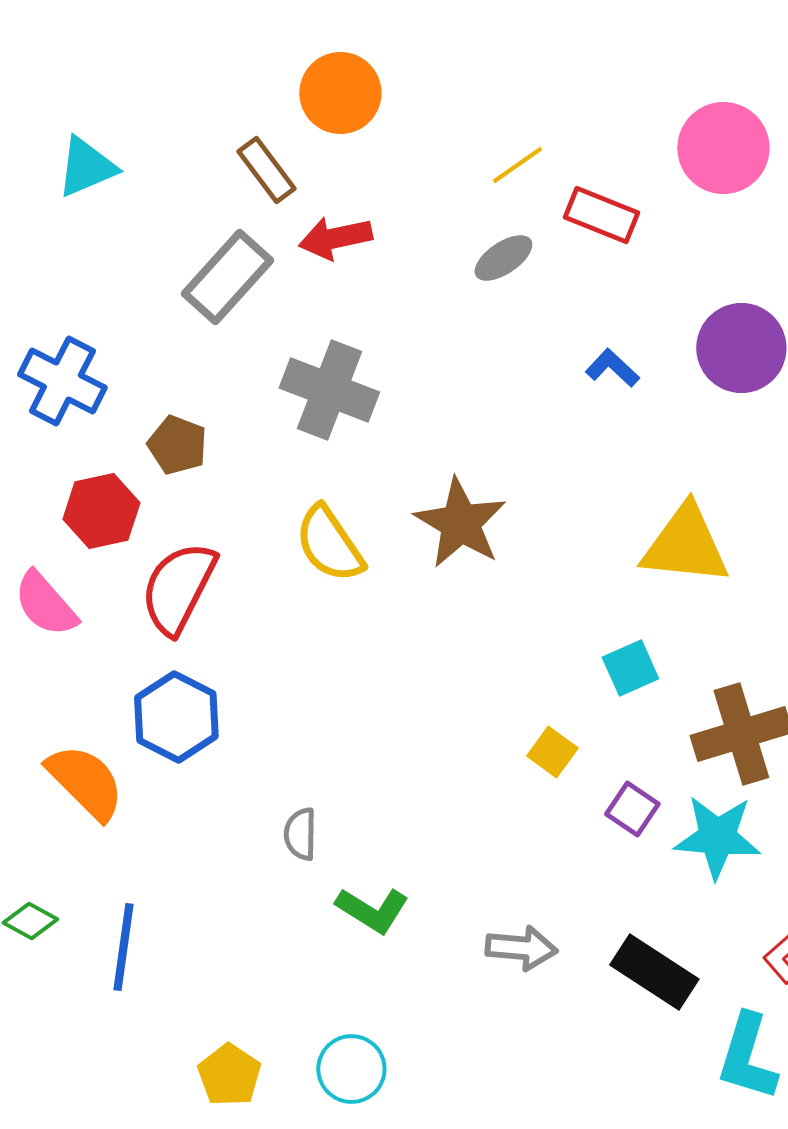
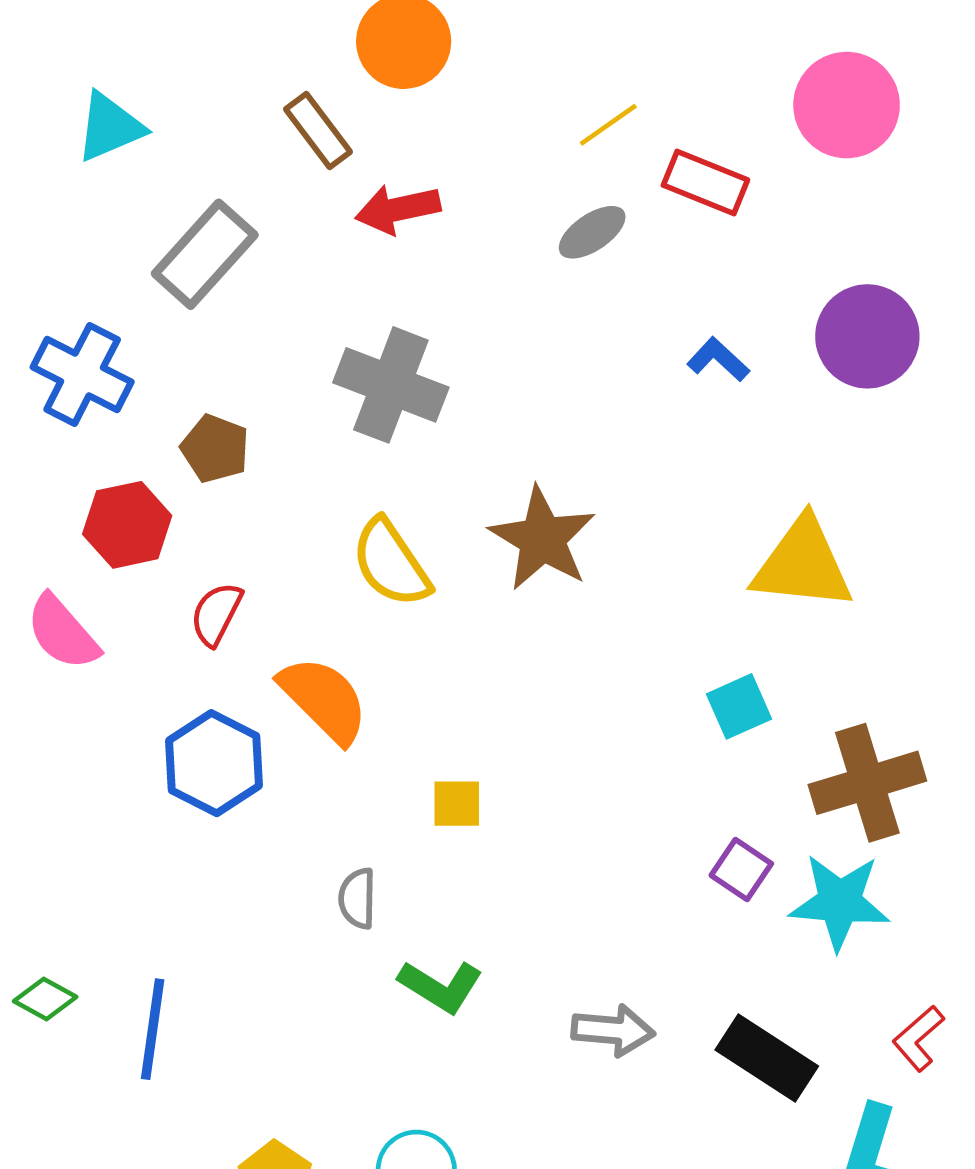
gray rectangle: (227, 277) -> (205, 254), moved
red semicircle: (178, 588) -> (216, 614), size x0.6
yellow square: (552, 752) -> (457, 804), moved, turned -36
orange semicircle: (85, 782) -> (324, 700), moved

